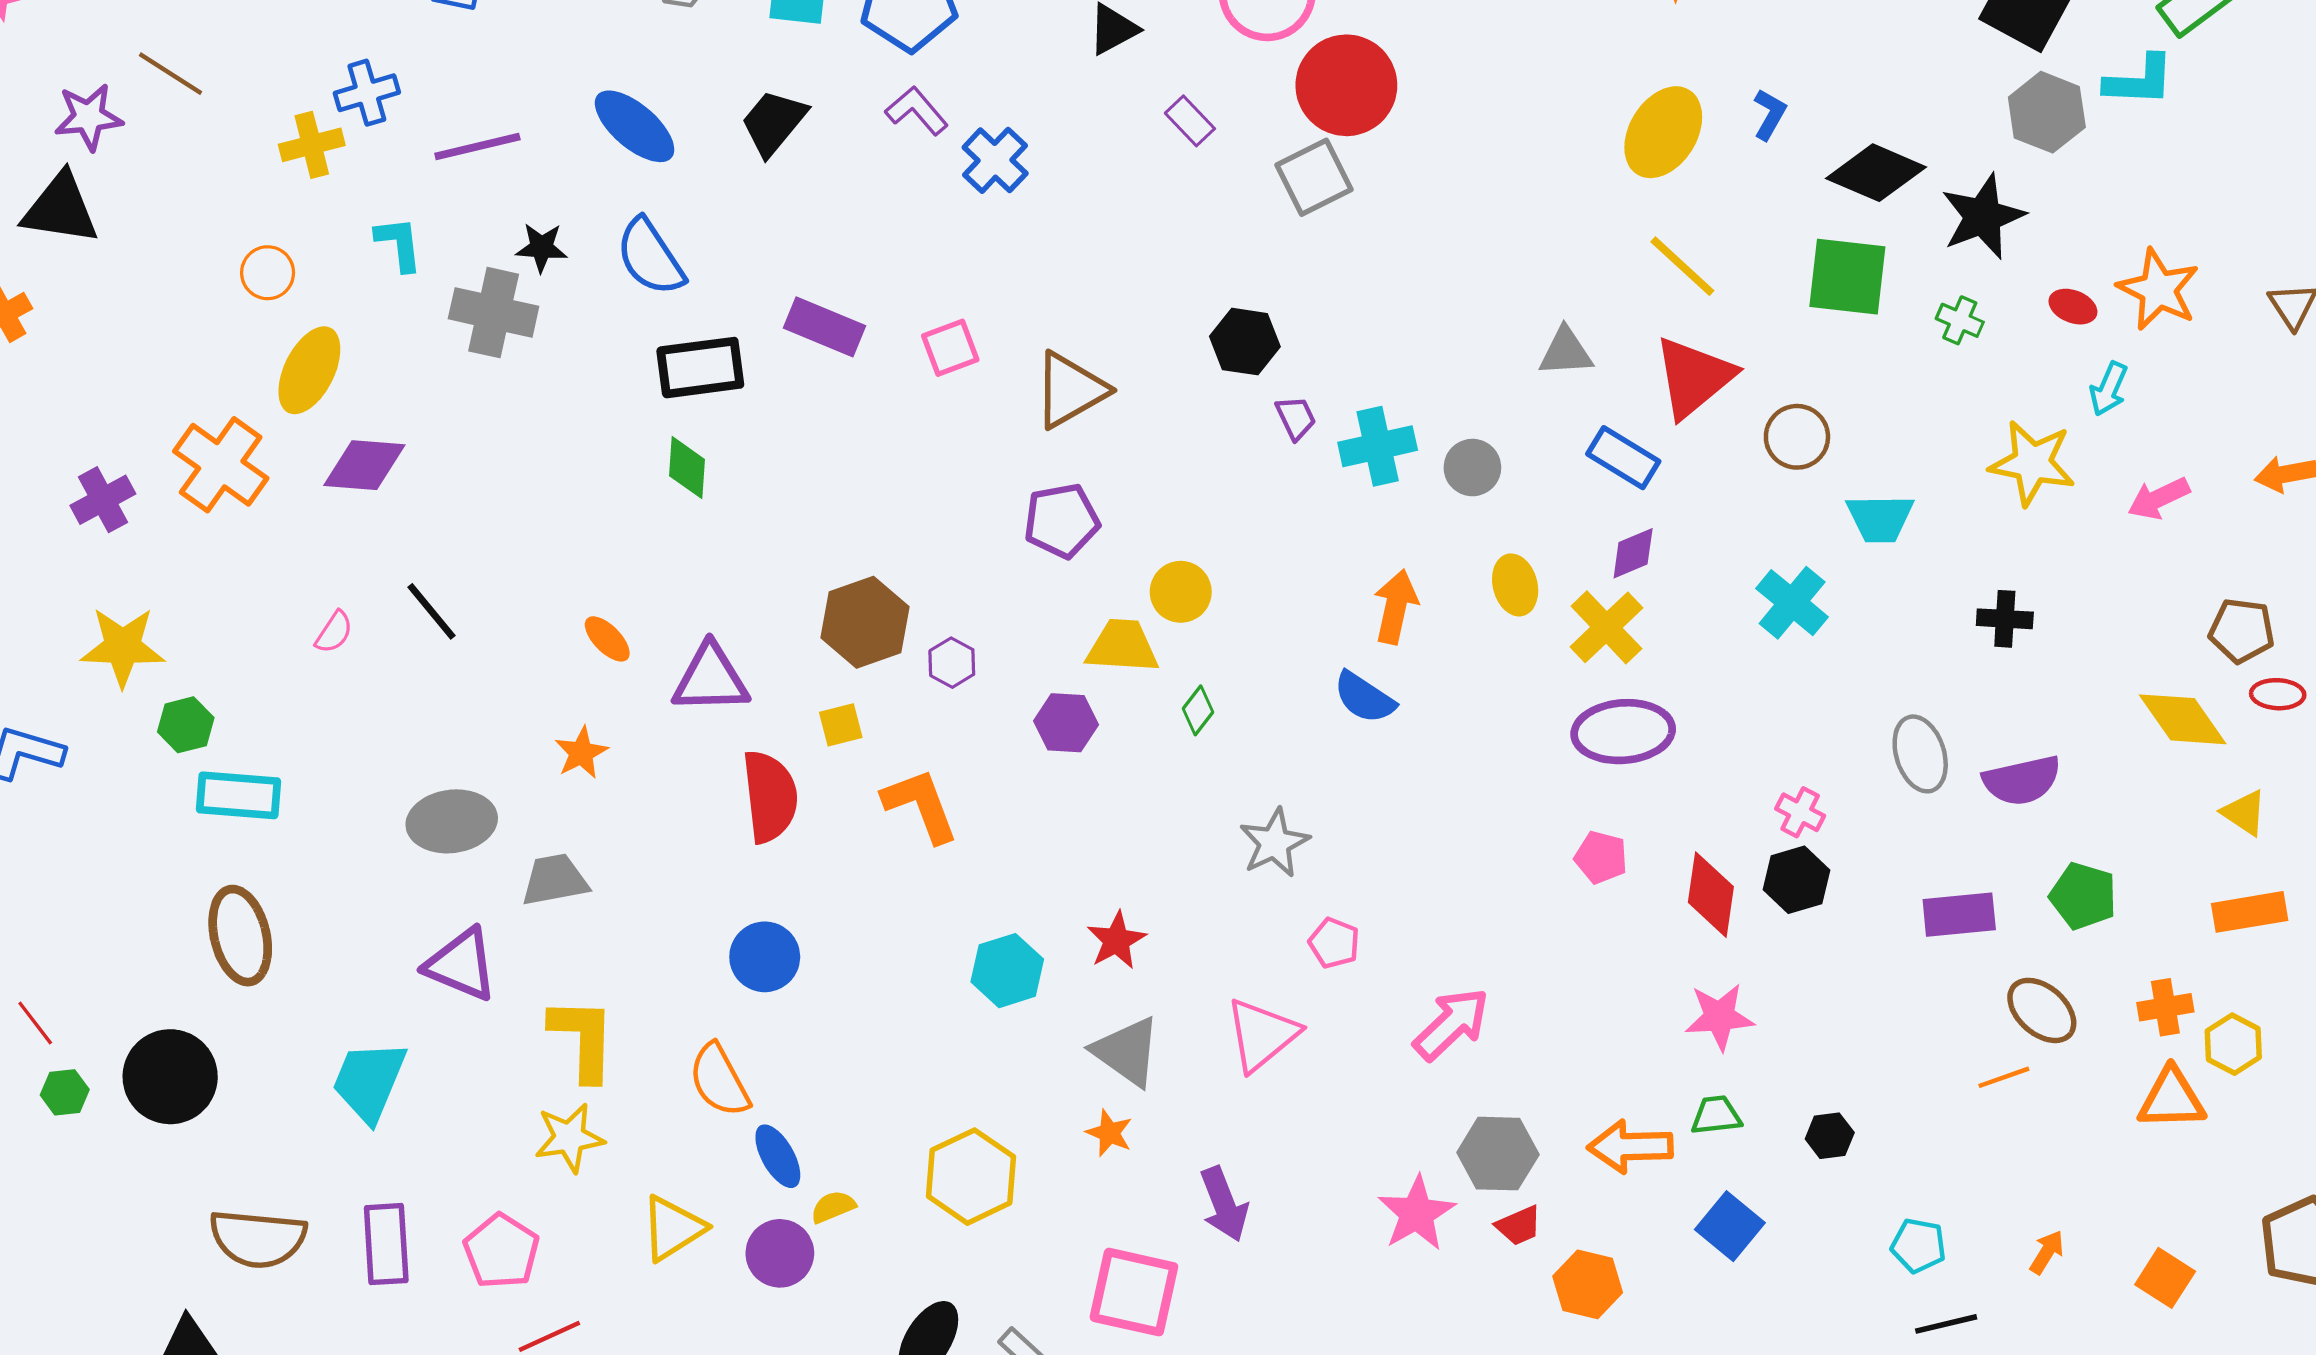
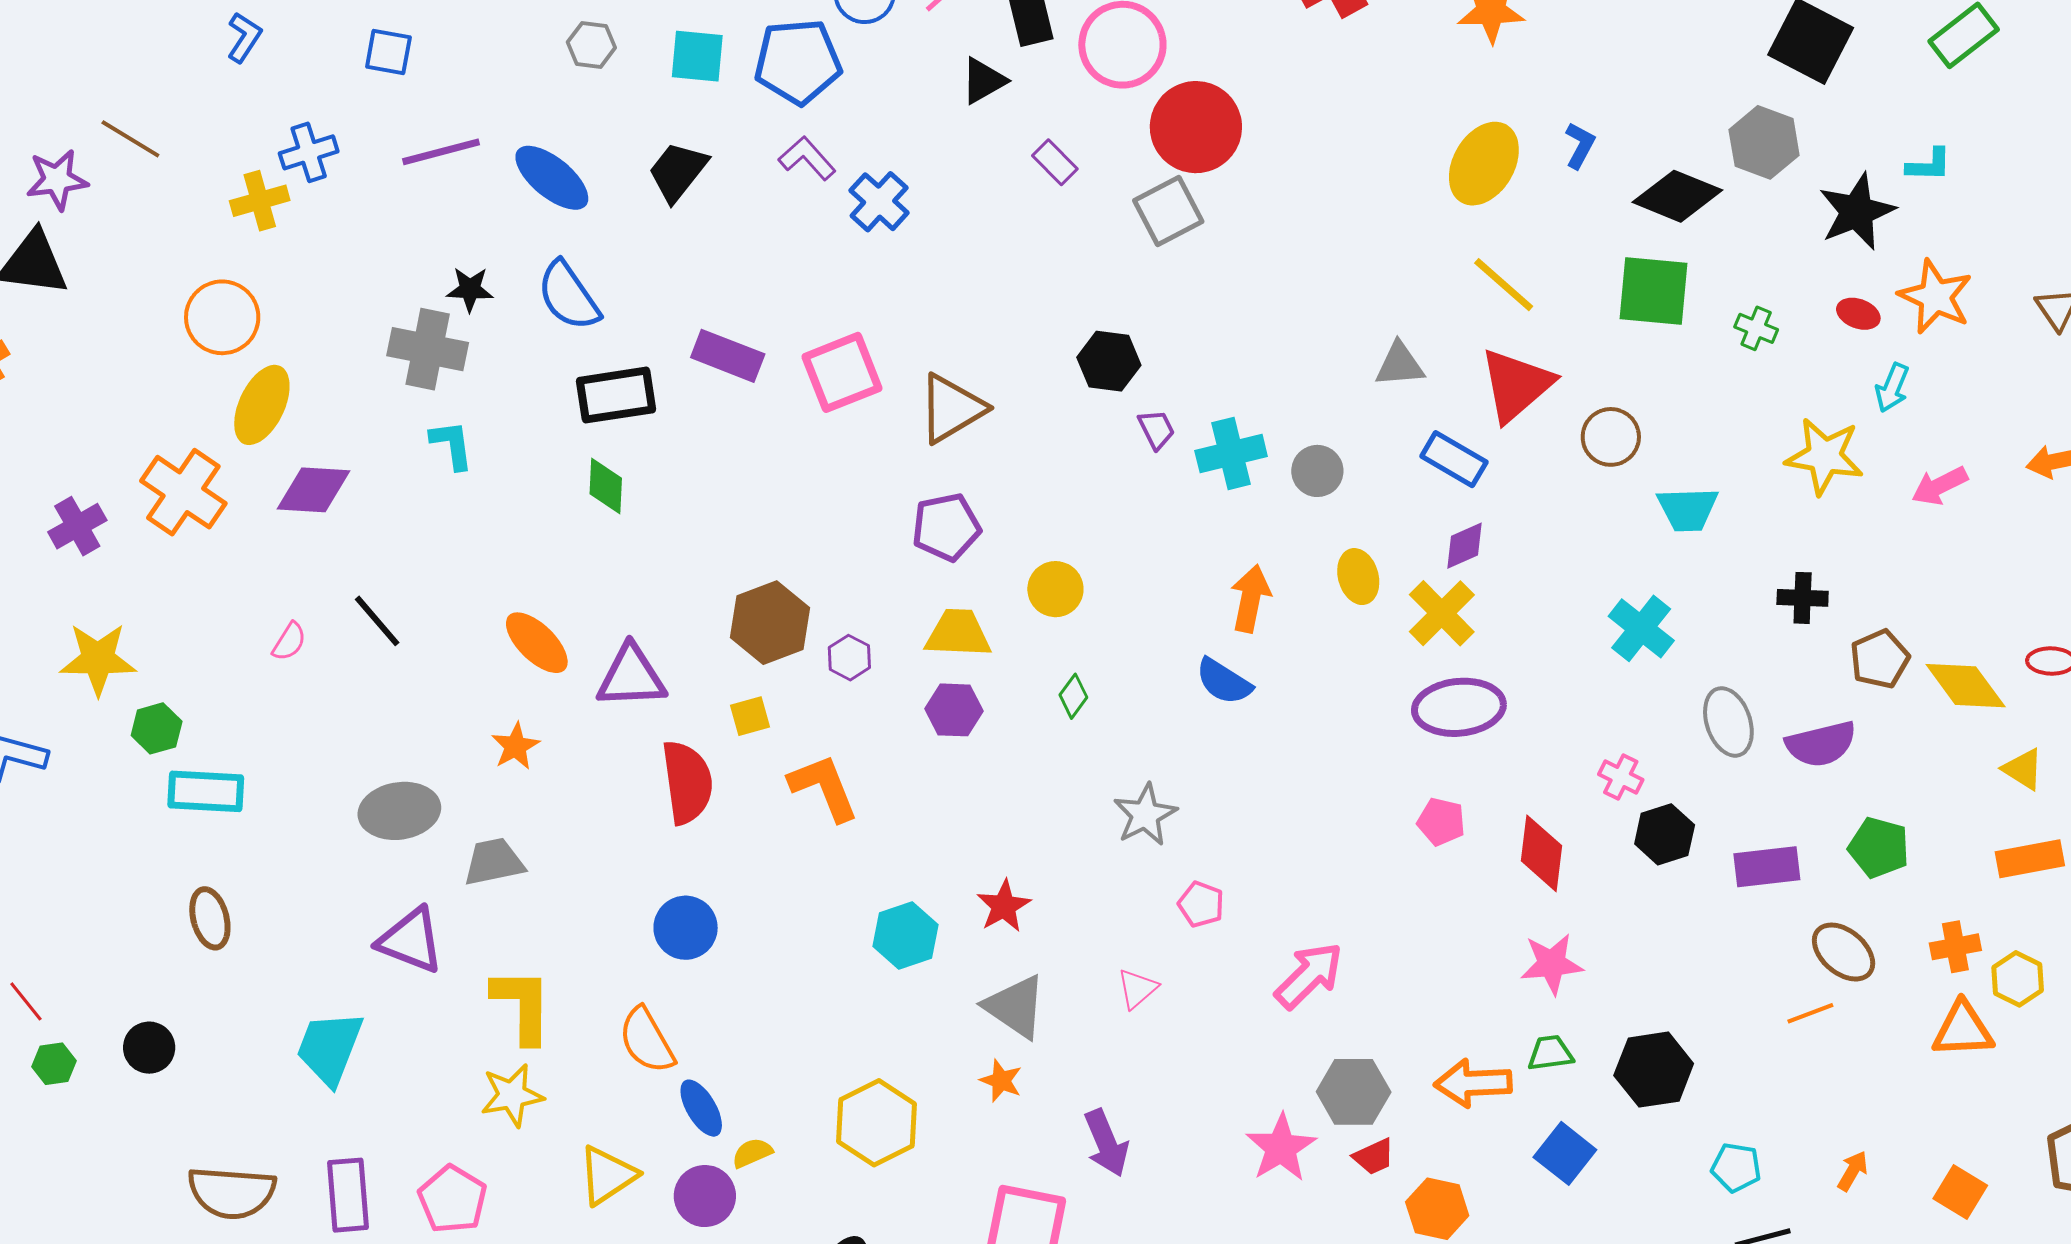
cyan L-shape: (2139, 81) -> (1929, 165), moved, size x0.7
gray hexagon: (2047, 112) -> (1764, 142), moved
purple line: (477, 146) -> (441, 152), moved
black star: (1983, 217) -> (1857, 212), moved
cyan L-shape: (399, 244) -> (452, 445), moved
orange circle: (268, 273) -> (222, 317), size x1.5
pink square: (950, 348) -> (842, 372), size x1.5
cyan cross: (1792, 603) -> (1641, 628), moved
brown pentagon: (2242, 631) -> (1880, 659), moved, turned -30
orange ellipse: (607, 639) -> (537, 643), size x1.5
yellow trapezoid: (1122, 646) -> (958, 633), moved
black hexagon: (1796, 880) -> (1665, 834), moved
brown ellipse: (240, 936) -> (210, 918), size x0.7
pink triangle: (1262, 1035) -> (1137, 989), size x0.6
black circle: (170, 1077) -> (149, 1048), size x0.6
black hexagon: (1830, 1136) -> (1654, 1070), size x1.8

